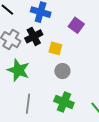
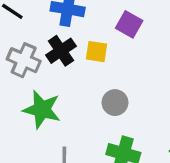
yellow square: (55, 48) -> (97, 52), moved

